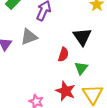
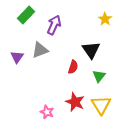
green triangle: (81, 68) -> (99, 76), moved

